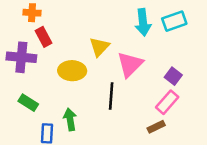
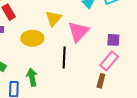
purple square: (173, 76) -> (113, 40), turned -32
brown rectangle: (156, 127) -> (101, 81), turned -48

